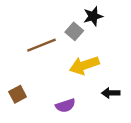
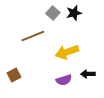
gray square: (74, 31) -> (53, 13), moved
purple semicircle: (65, 106) -> (64, 80), moved

